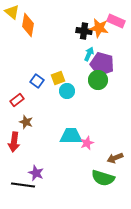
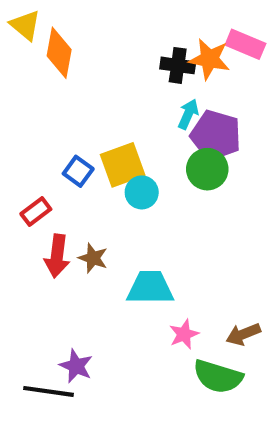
yellow square: (58, 78) -> (123, 165), size x1.5
brown star: (26, 122) -> (93, 258), moved
red arrow: (14, 142) -> (57, 256), moved
pink star: (87, 143) -> (184, 334), moved

